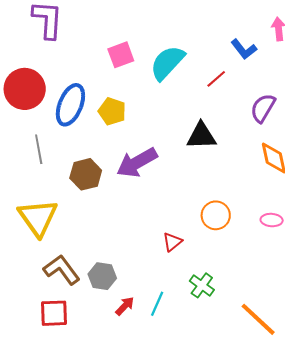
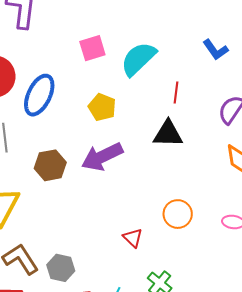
red line: (216, 79) -> (176, 93), moved, turned -45
yellow pentagon: (112, 111) -> (102, 107), moved
red triangle: (172, 242) -> (133, 238), turned -40

